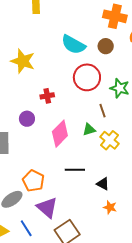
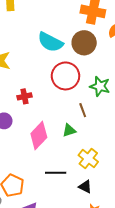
brown circle: (106, 46) -> (84, 43), size x1.5
yellow cross: (110, 140) -> (88, 159), moved

